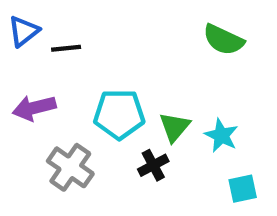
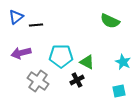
green triangle: (175, 127) -> (87, 62), turned -42
cyan star: (221, 135) -> (123, 62), moved

